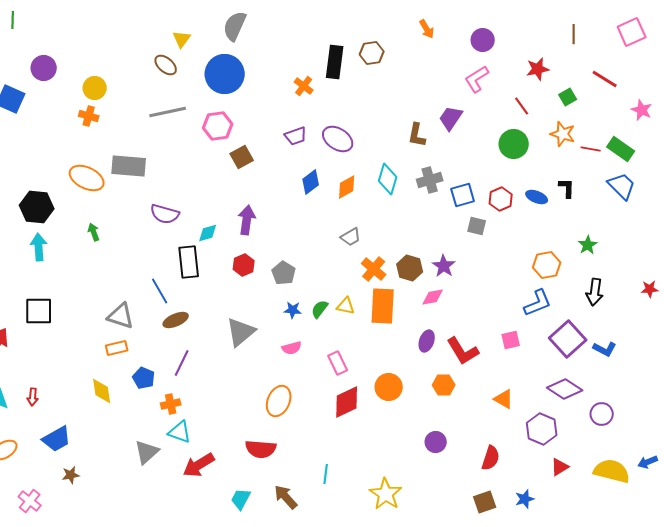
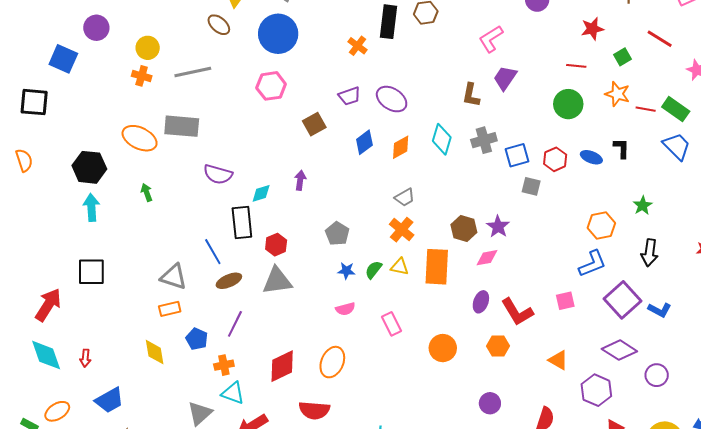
pink L-shape: (477, 79) -> (491, 39), moved
red line: (522, 106) -> (576, 66), turned -48
gray line: (168, 112) -> (193, 72), moved
brown square: (242, 157) -> (314, 124), moved
purple arrow: (247, 220) -> (300, 180), size x0.7
red hexagon: (244, 265) -> (276, 245), moved
orange cross: (374, 269) -> (402, 230), moved
gray triangle: (241, 332) -> (277, 281), moved, turned 32
red diamond: (347, 402) -> (282, 366), moved

